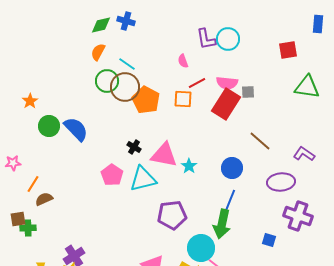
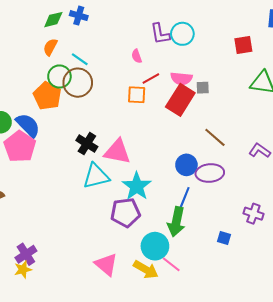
orange pentagon: (146, 100) -> (47, 96), moved
black cross: (134, 147) -> (87, 144), size x1.5
cyan star: (189, 166) -> (137, 186), moved, size x1.8
pink pentagon: (112, 175) -> (20, 147), moved, size x1.4
purple ellipse: (281, 182) -> (210, 173), moved
purple cross: (298, 216) -> (253, 214), size x0.7

